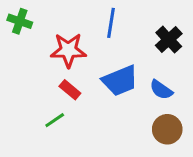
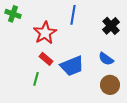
red star: (68, 50) -> (45, 33), turned -30
blue trapezoid: (120, 81) -> (72, 66), moved
green line: (55, 120) -> (36, 79), turned -40

